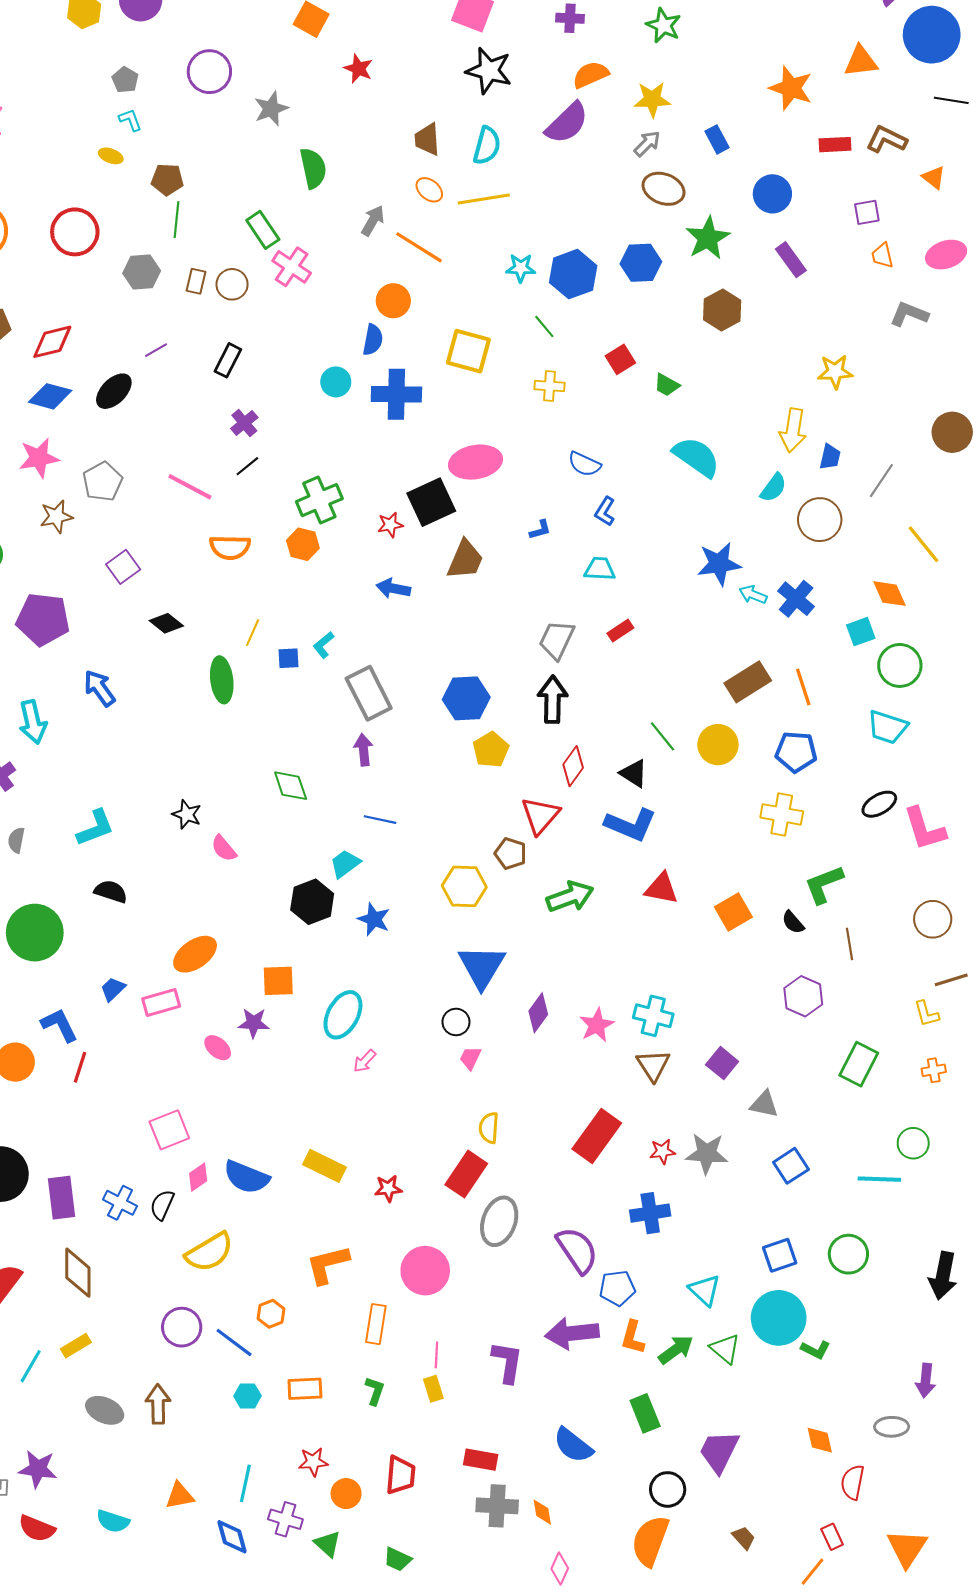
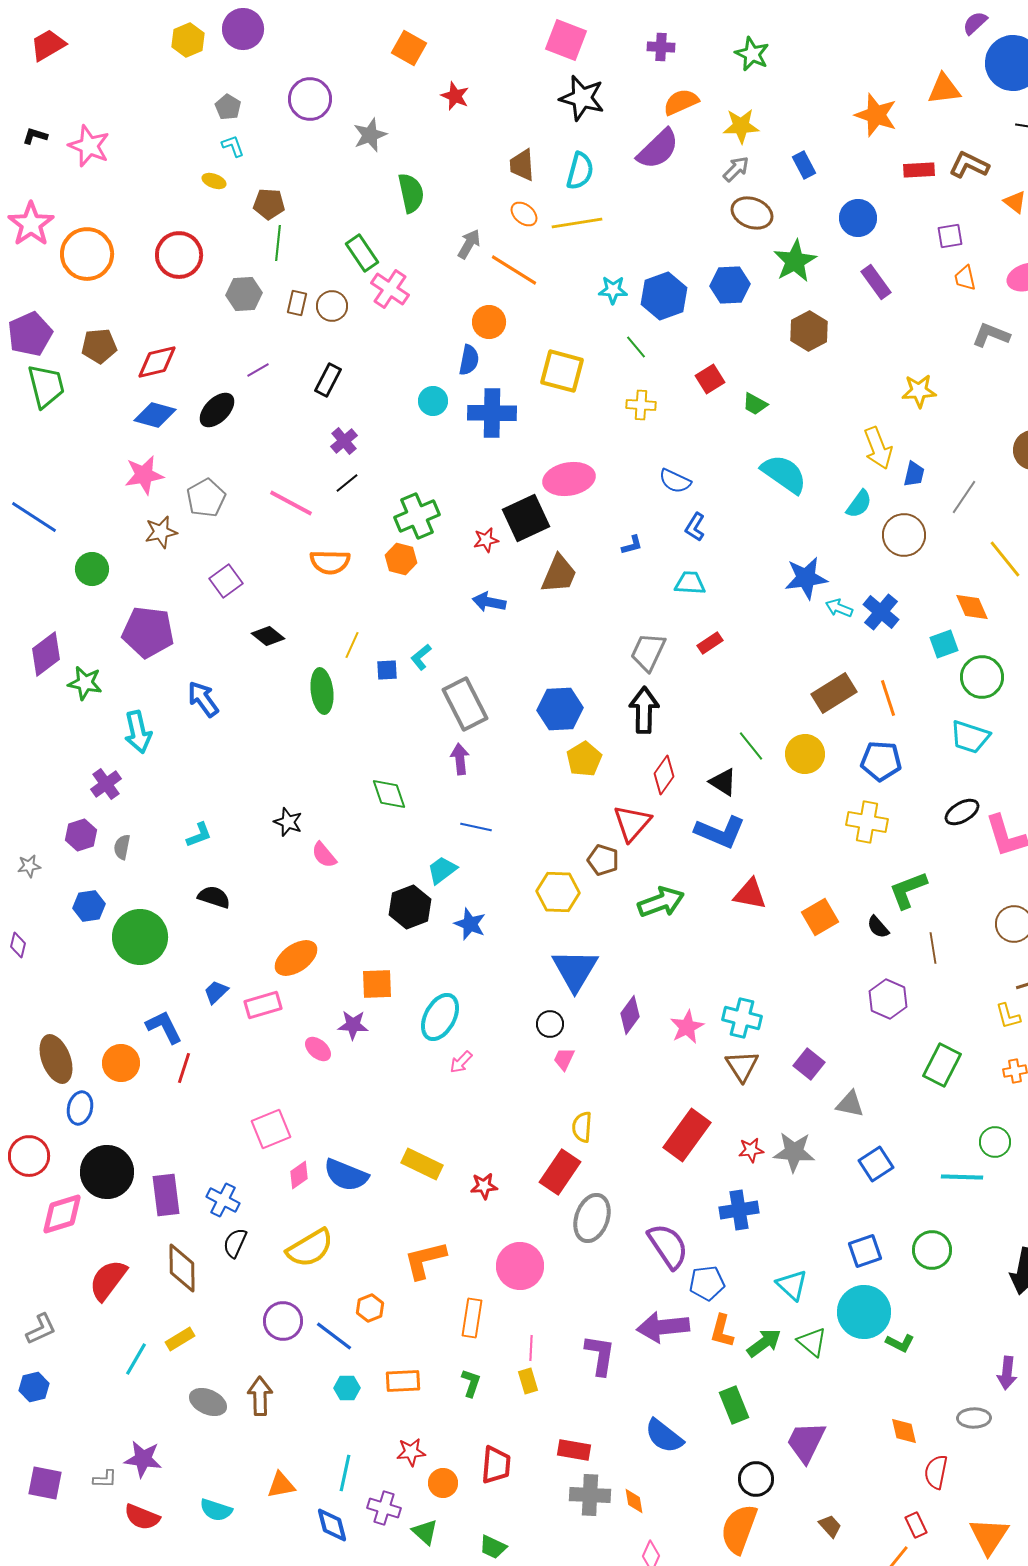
yellow arrow: (793, 430) -> (878, 448), turned -30
cyan L-shape: (95, 828) -> (199, 835), size x0.7
black semicircle: (162, 1205) -> (235, 1243), moved

